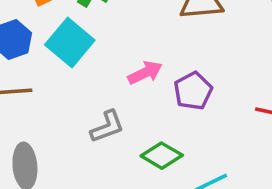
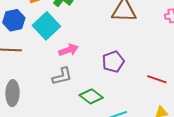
pink arrow: (145, 73) -> (69, 50), moved

